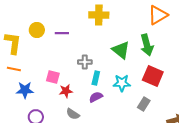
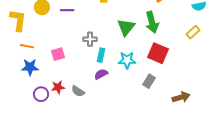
green triangle: (121, 50) -> (126, 27), turned 30
orange line: (14, 69) -> (27, 46), moved
pink square: (53, 77) -> (58, 54), turned -32
red star: (66, 91) -> (58, 87), moved

